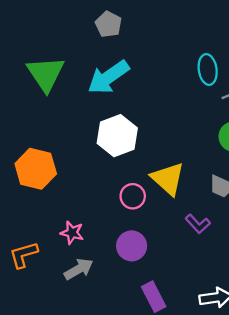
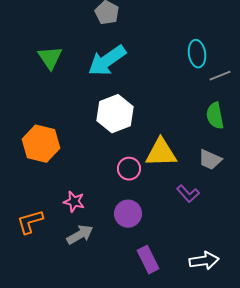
green triangle: (46, 74) -> (50, 58), size x0.7
yellow triangle: (168, 179) -> (161, 153), turned -44

